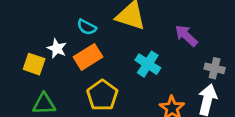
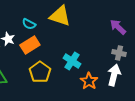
purple arrow: (186, 36) -> (118, 27), moved
cyan cross: (148, 64) -> (72, 61), moved

